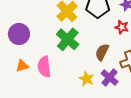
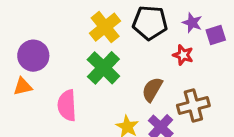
orange triangle: (22, 66) -> (23, 86), moved

